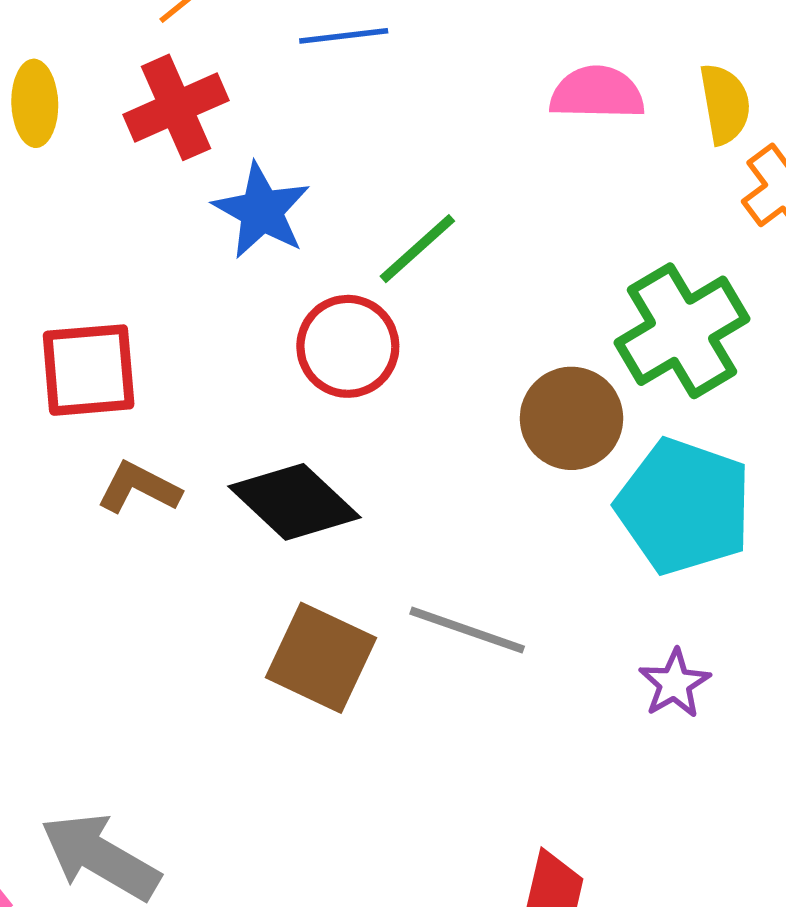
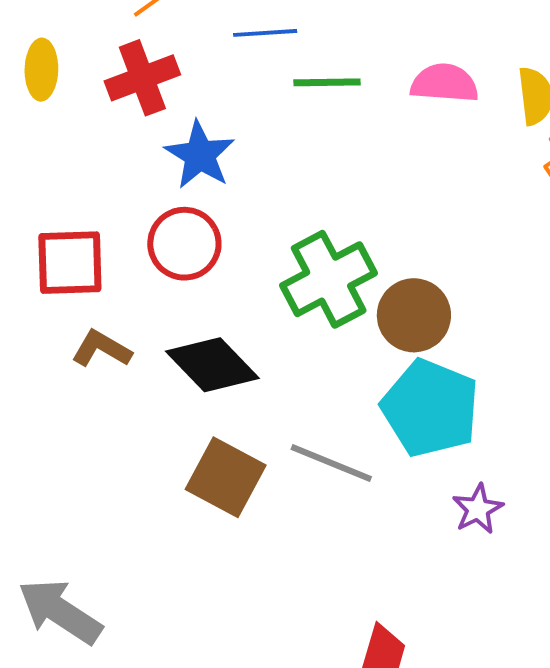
green line: (417, 249) -> (327, 82), moved, turned 38
green cross: (682, 331) -> (329, 279), moved
red circle: (348, 346) -> (184, 244), moved
cyan pentagon: (684, 506) -> (430, 408), moved

